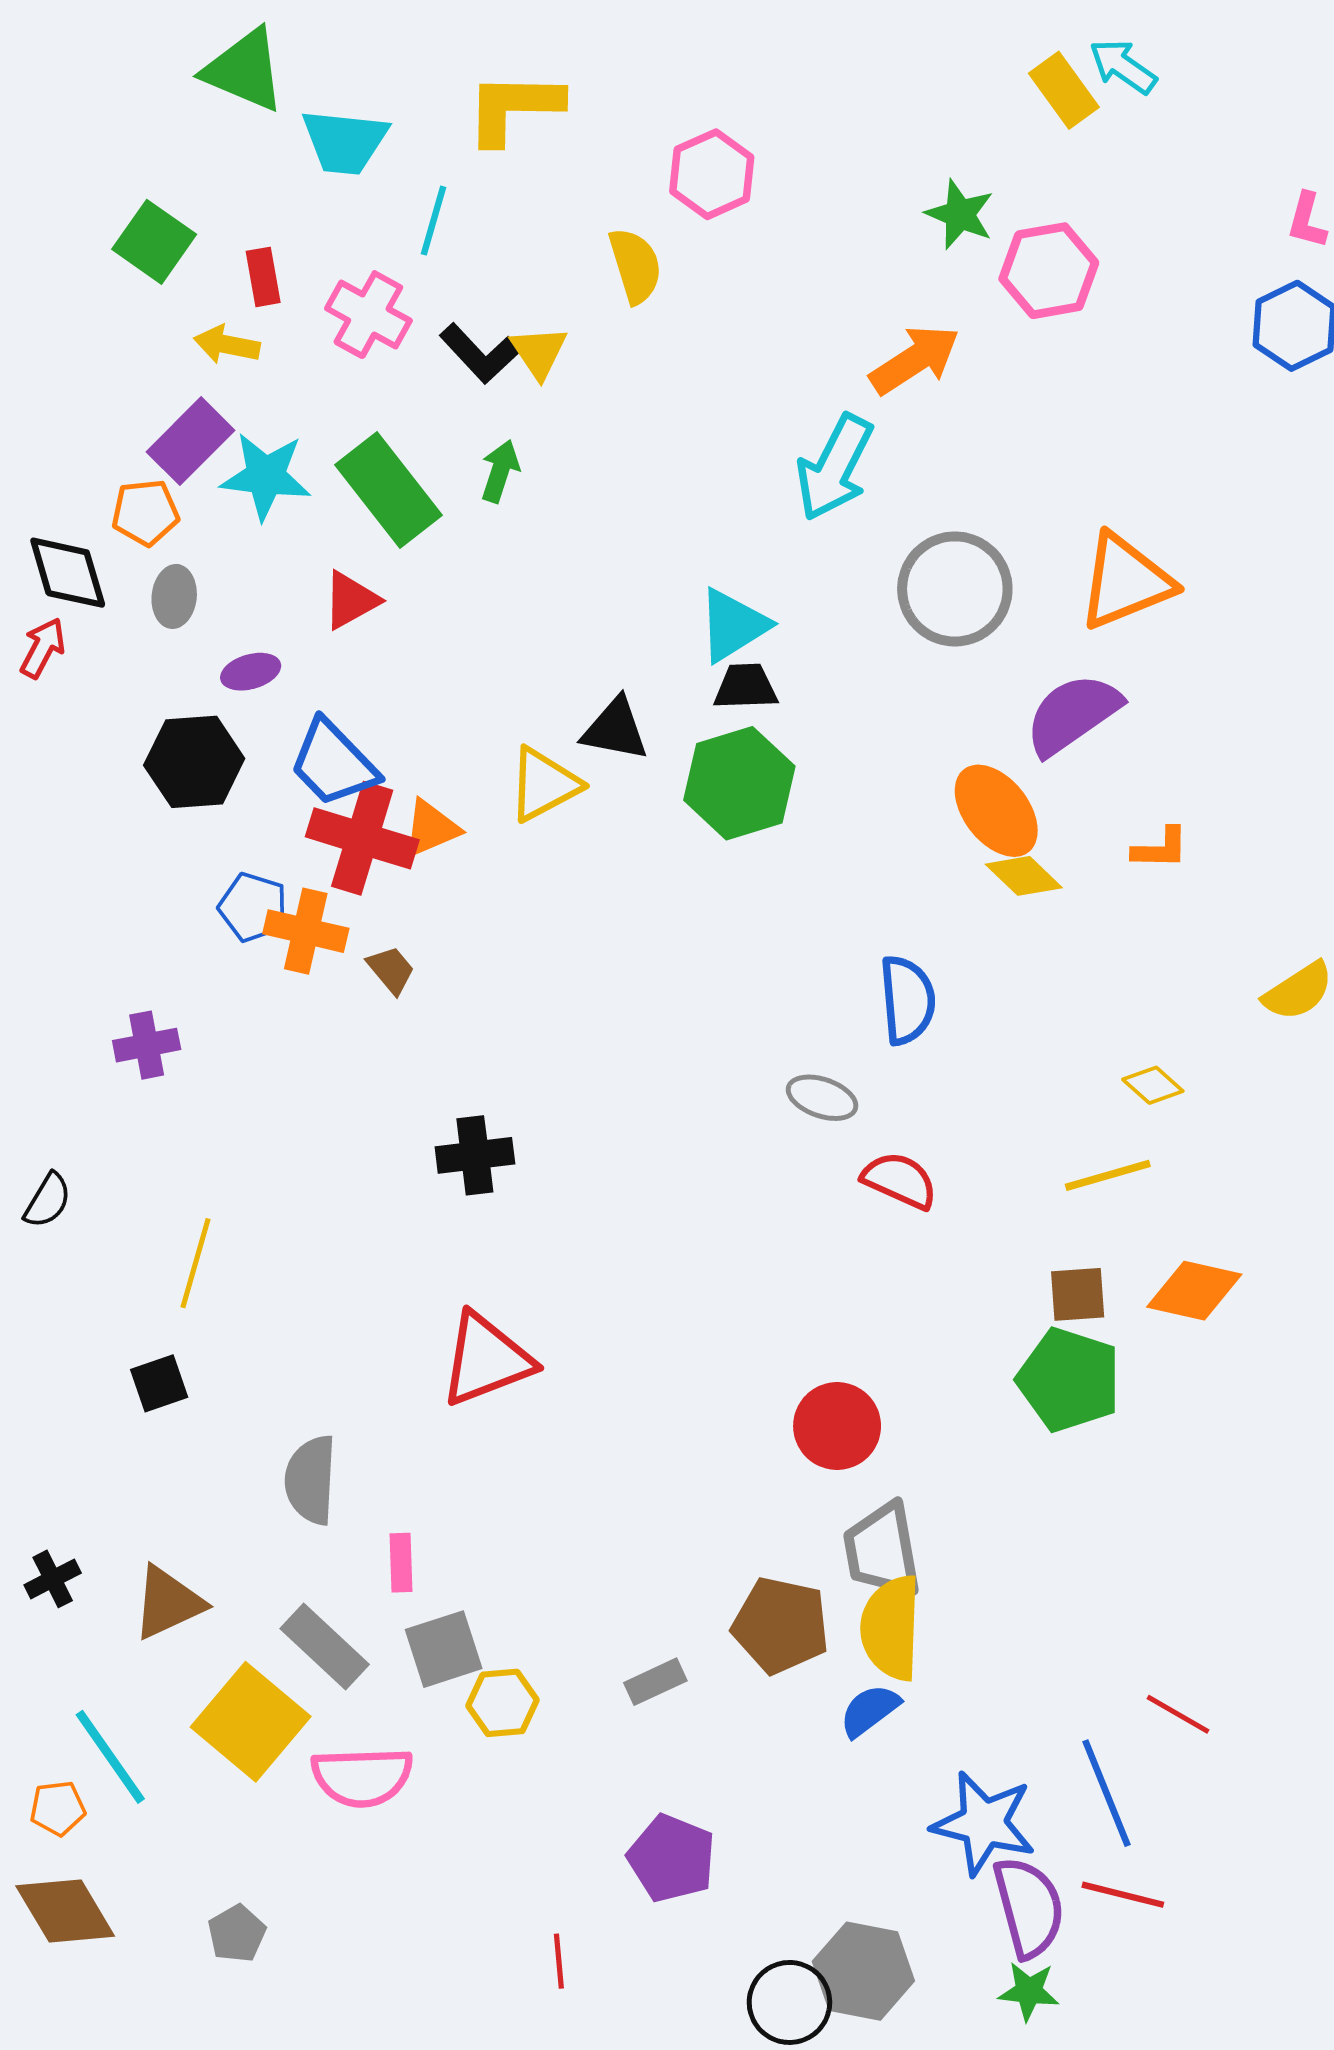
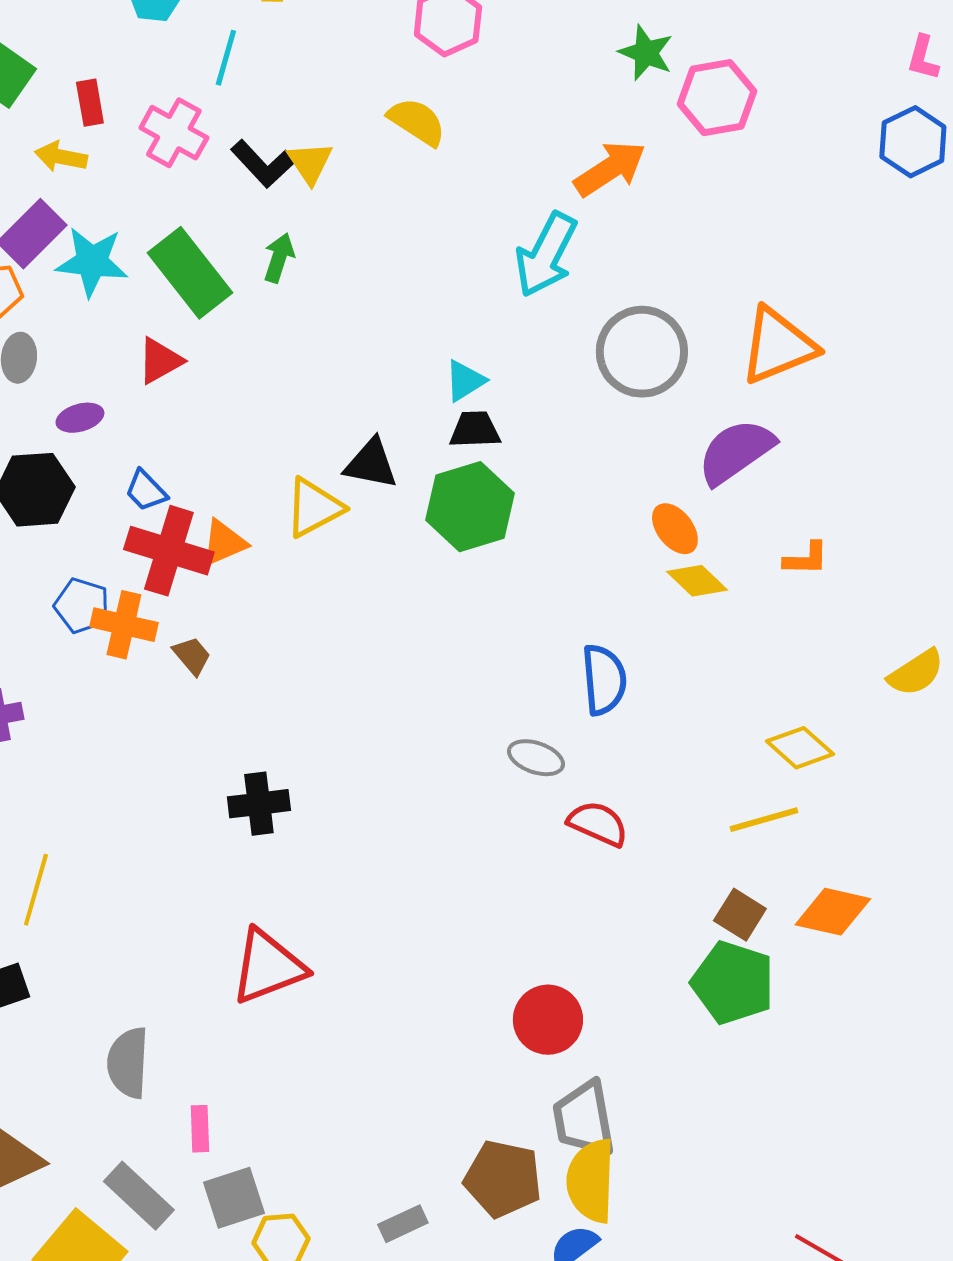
yellow semicircle: (635, 266) -> (417, 122), moved, turned -40
cyan triangle: (733, 625) -> (465, 381), size x0.7
blue trapezoid: (333, 763) -> (146, 491), size x0.6
orange ellipse: (996, 811) -> (675, 529), size x0.7
yellow diamond: (1153, 1085) -> (800, 748), size x1.4
brown square: (1078, 1294) -> (740, 915), turned 36

